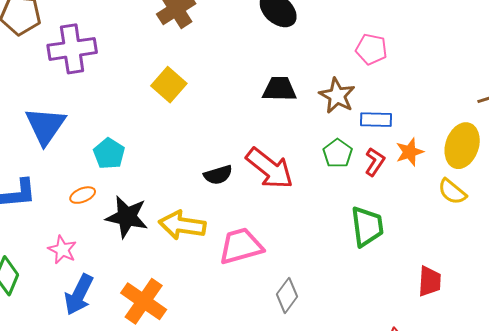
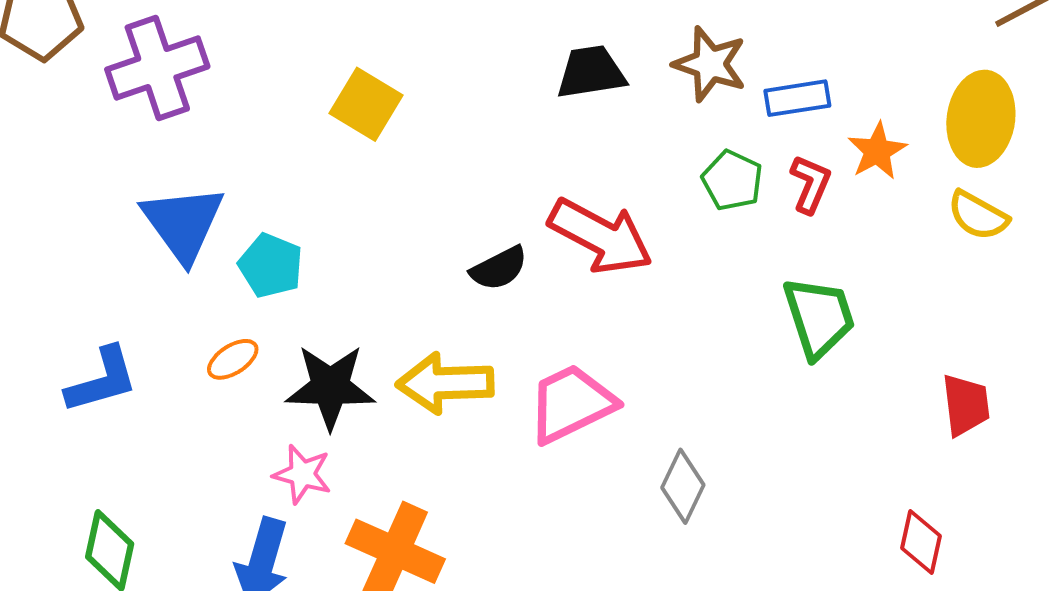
blue triangle: (45, 126) -> (183, 223), moved
pink star: (62, 250) -> (302, 474), moved

